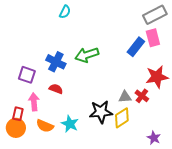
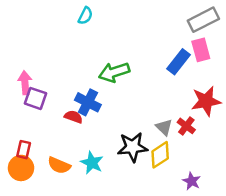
blue cross: (56, 62) -> (88, 102), moved
gray triangle: (125, 97) -> (164, 127), turned 48
pink arrow: (34, 102) -> (25, 83), moved
purple star: (154, 138) -> (192, 181), moved

